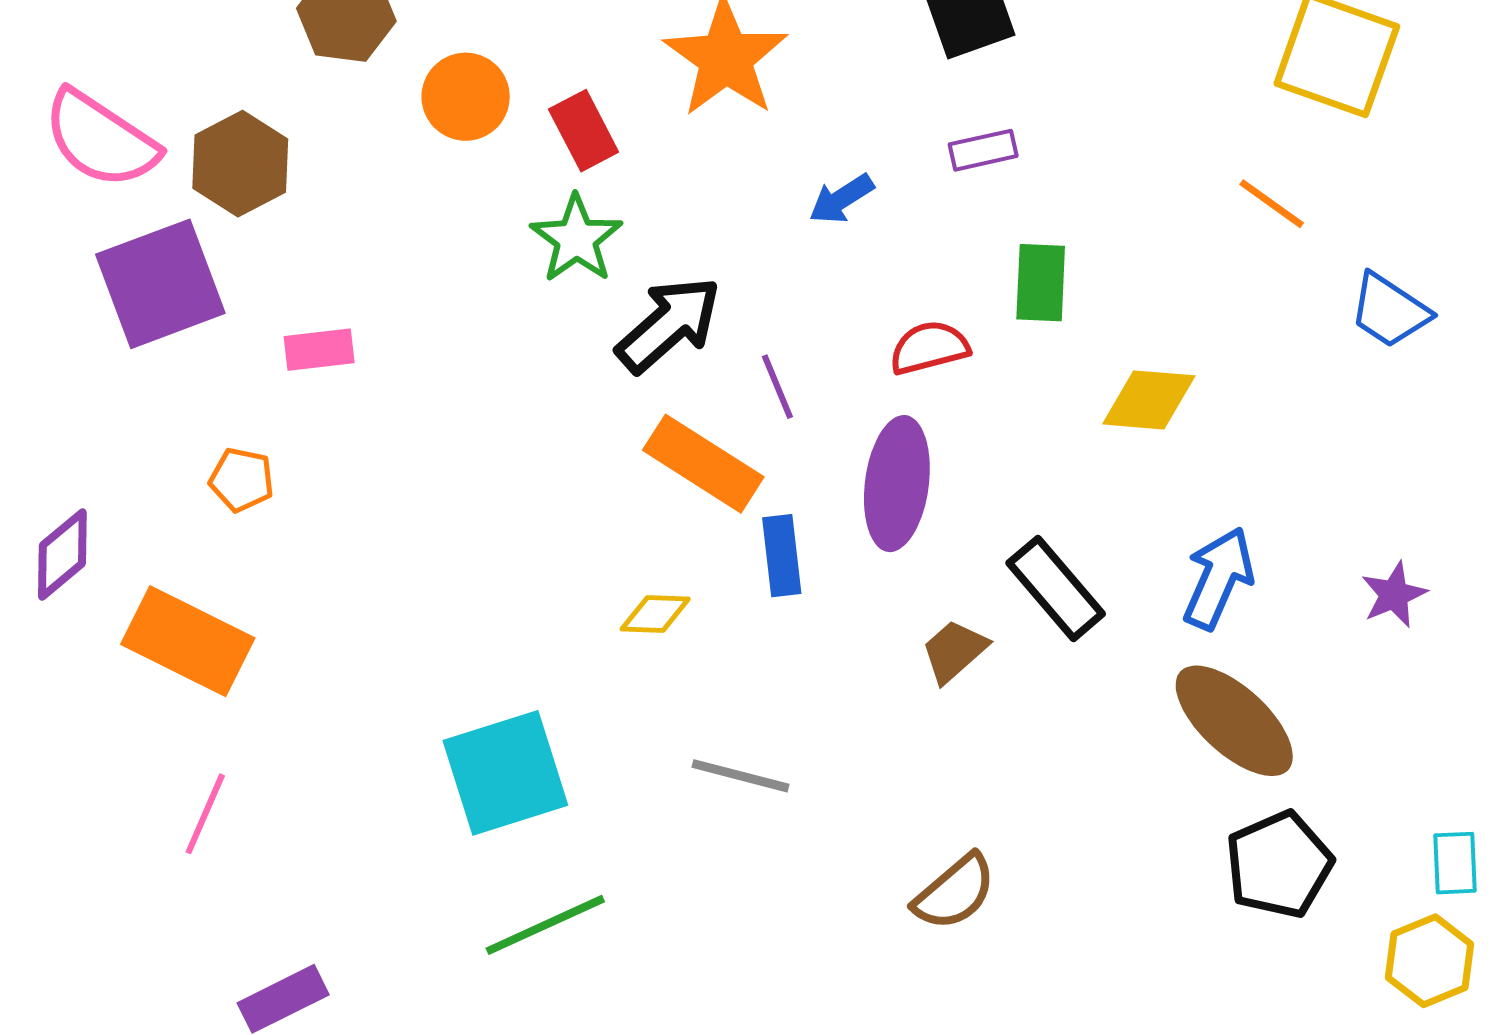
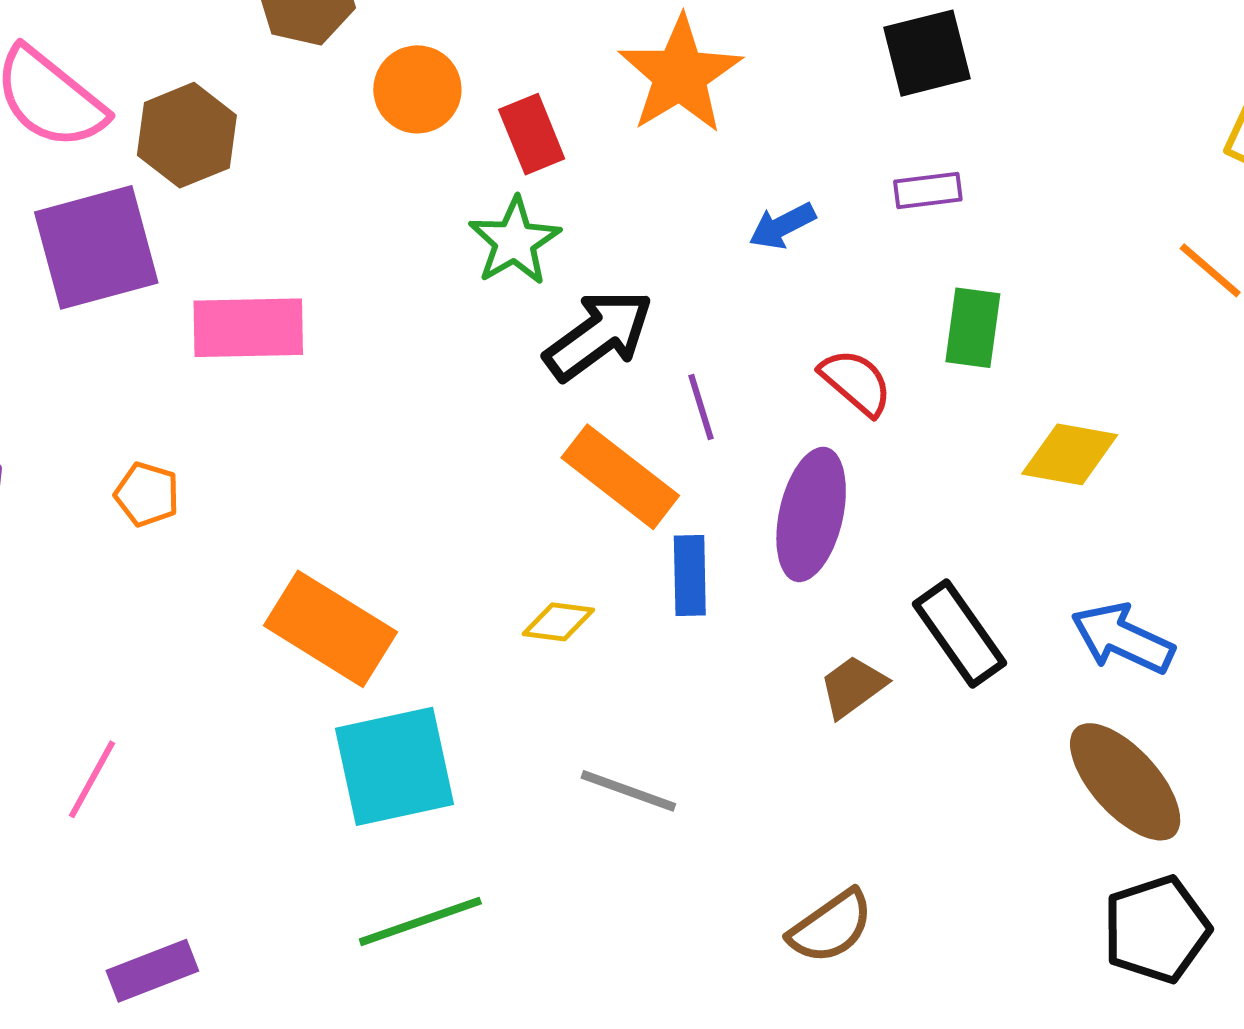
red semicircle: (929, 348) -> (856, 382), turned 50
pink rectangle: (319, 350) -> (248, 328), size x1.6
orange pentagon: (242, 480) -> (147, 494), moved
blue arrow: (1218, 578) -> (1123, 638), turned -94
orange rectangle: (188, 641) -> (330, 629), moved

